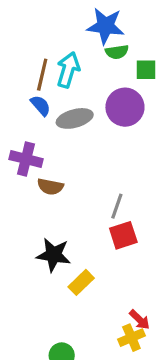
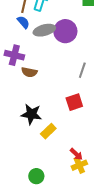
purple circle: (125, 107) -> (65, 31), moved
gray line: (117, 206) -> (82, 70), moved
red arrow: (140, 320) -> (76, 154), moved

